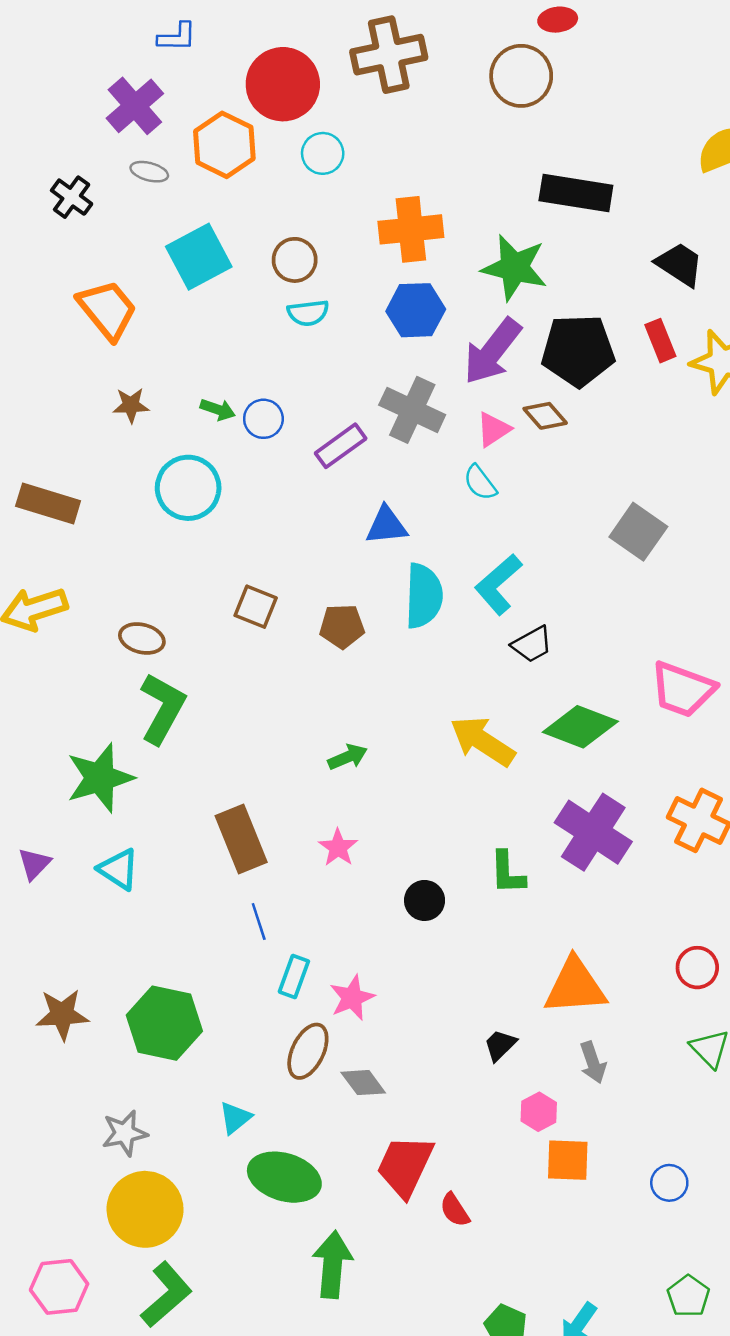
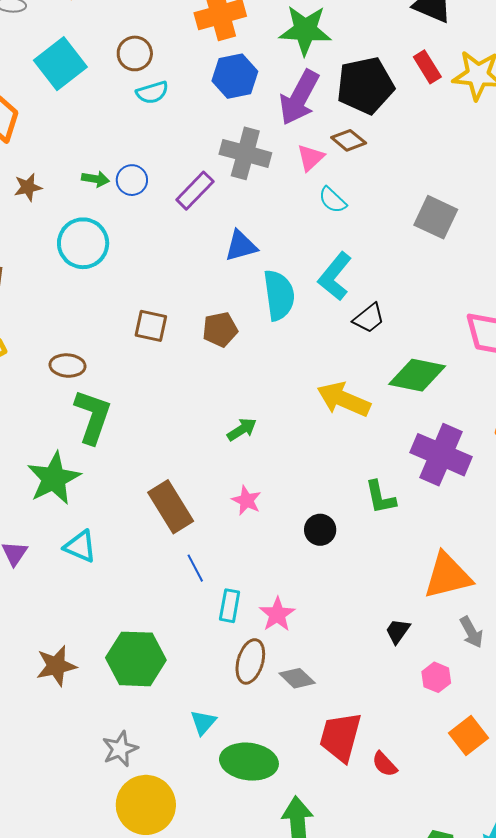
cyan semicircle: (480, 483) -> (332, 200), moved
orange square: (568, 1160) -> (468, 736), moved, turned -30

